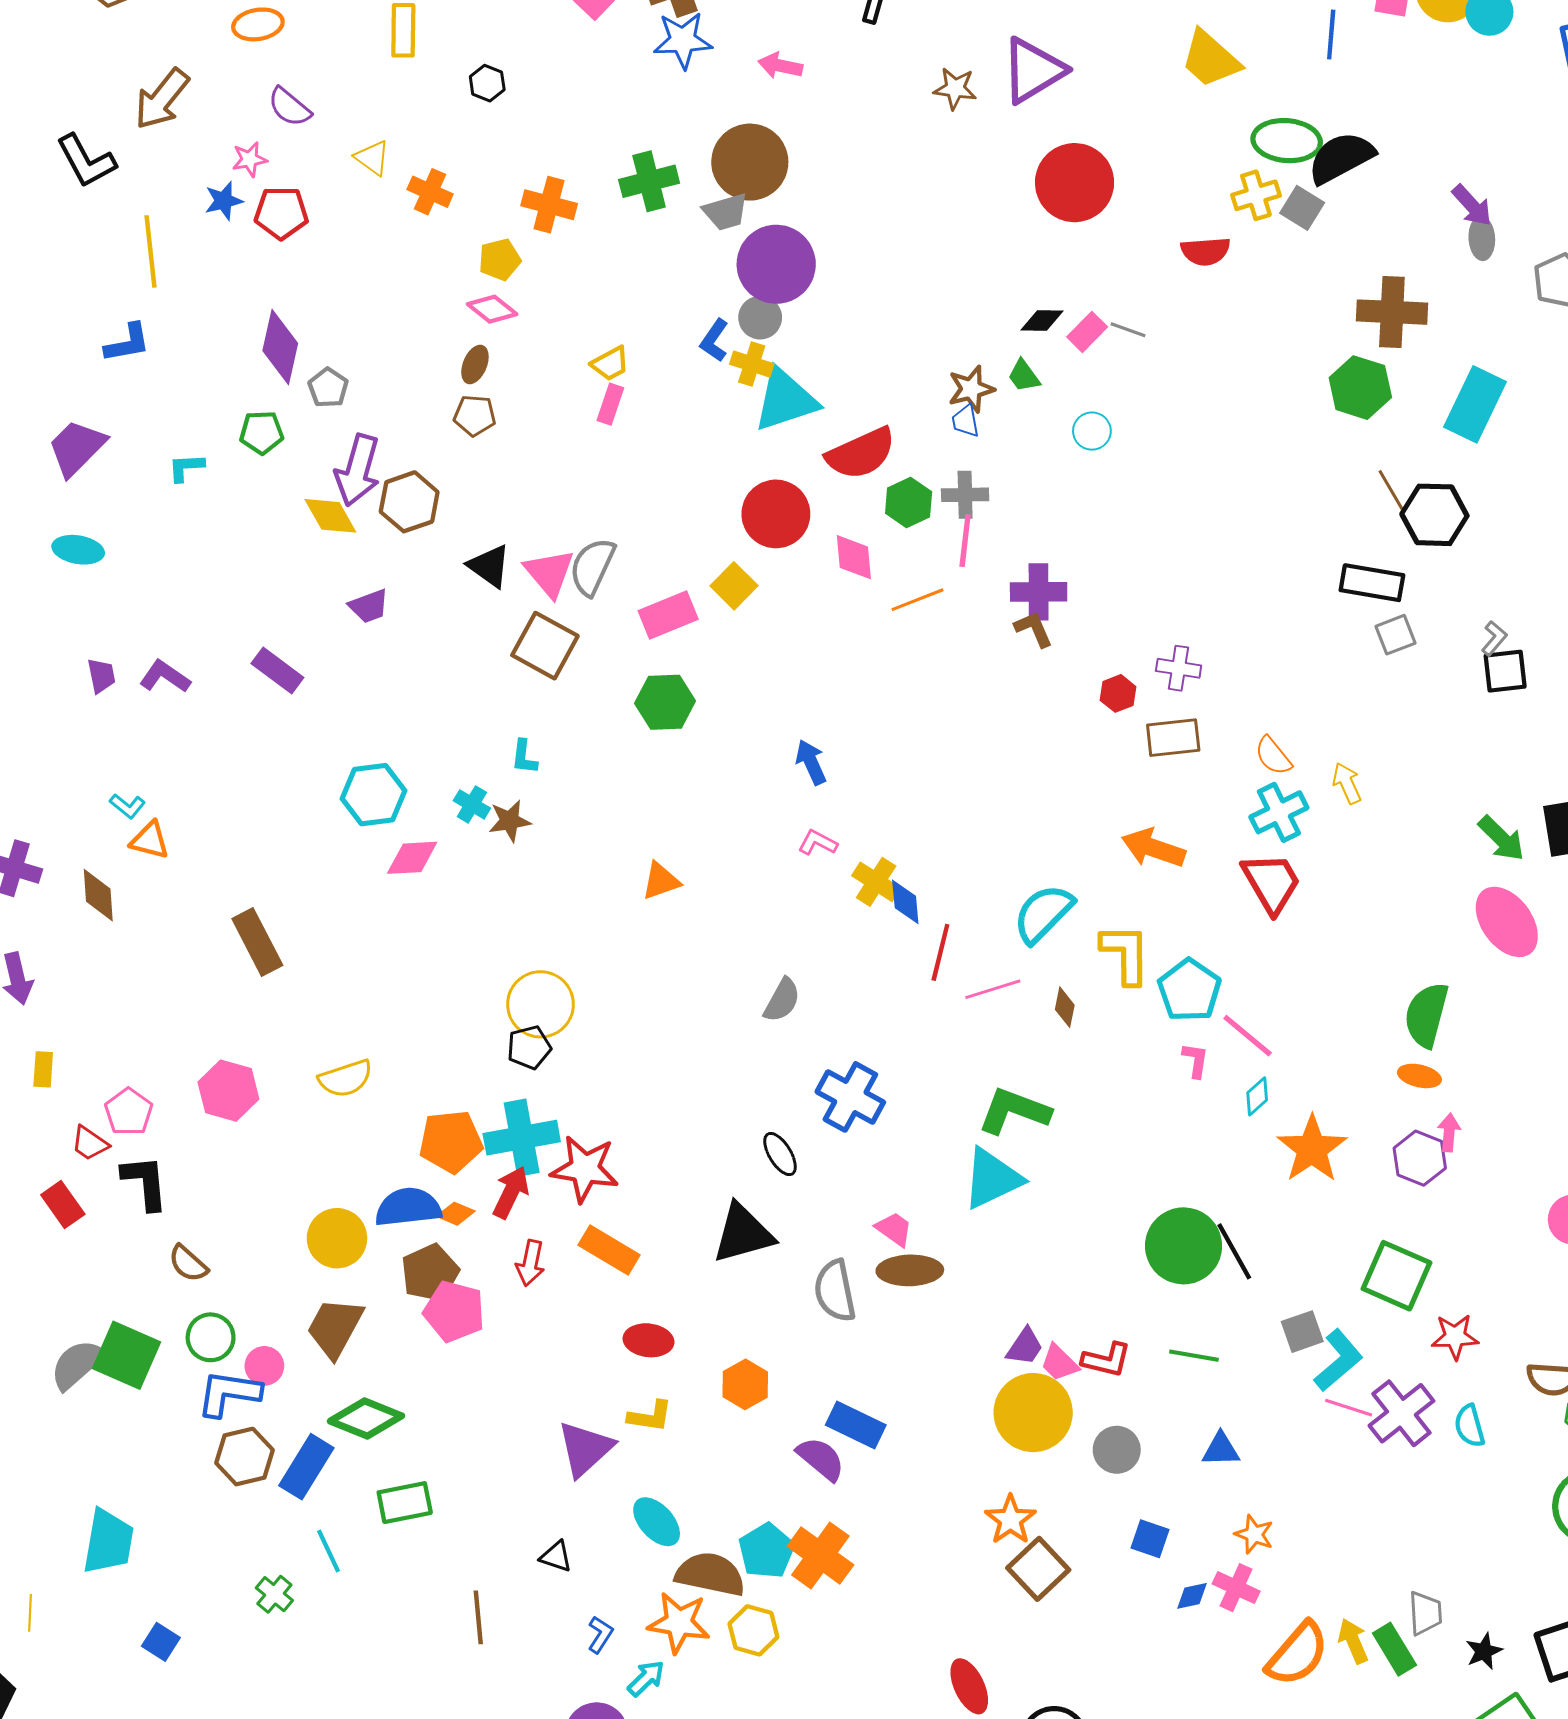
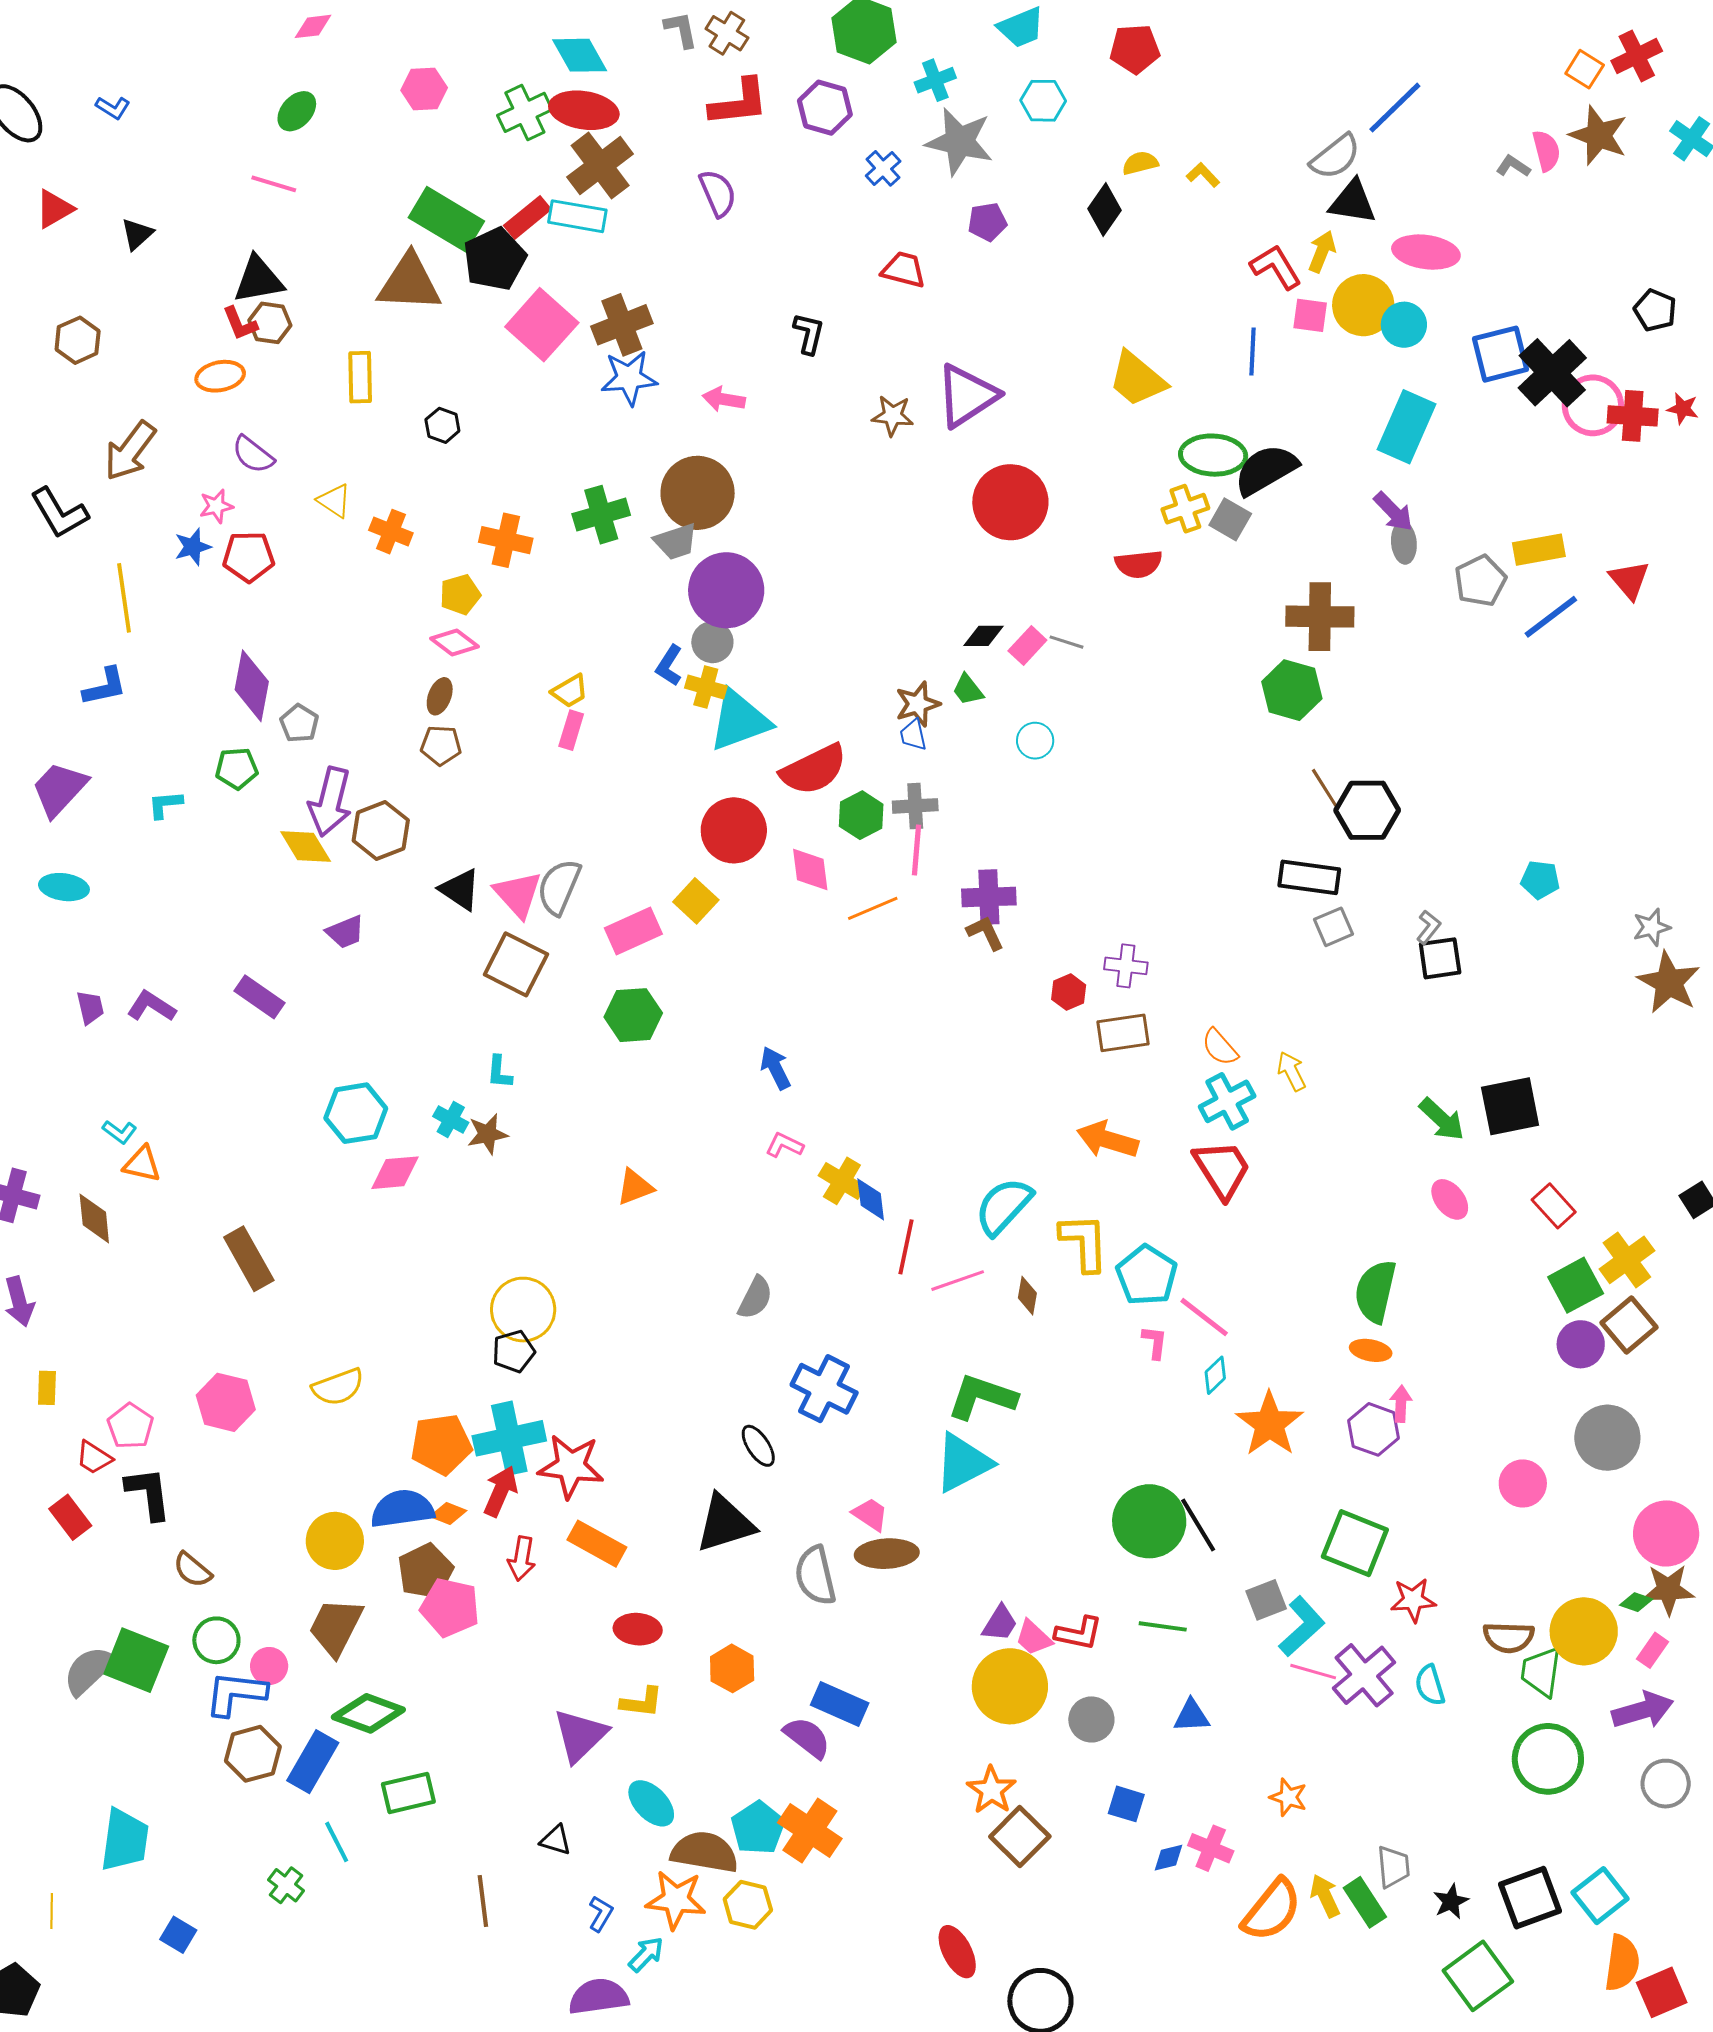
cyan rectangle: (1475, 404) -> (1407, 427), moved
pink ellipse: (1507, 922) -> (1450, 1199), size x0.6
orange star: (1254, 1534) -> (1288, 1797), moved

